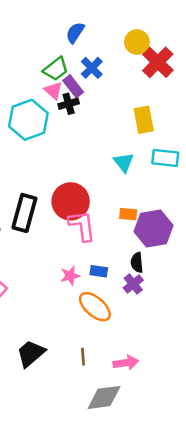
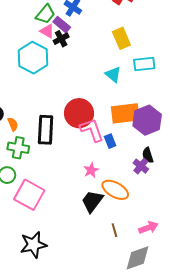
orange rectangle: (128, 214) -> (125, 113), size x2.0
black semicircle: (137, 263) -> (148, 155), moved
blue rectangle: (99, 271) -> (110, 141), moved, turned 72
black trapezoid: (31, 353) -> (92, 201), moved

